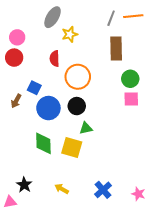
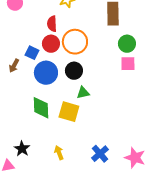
red circle: (14, 58) -> (51, 44), moved
yellow arrow: (62, 189) -> (59, 153), turned 40
pink star: (138, 194) -> (135, 158), size x1.5

